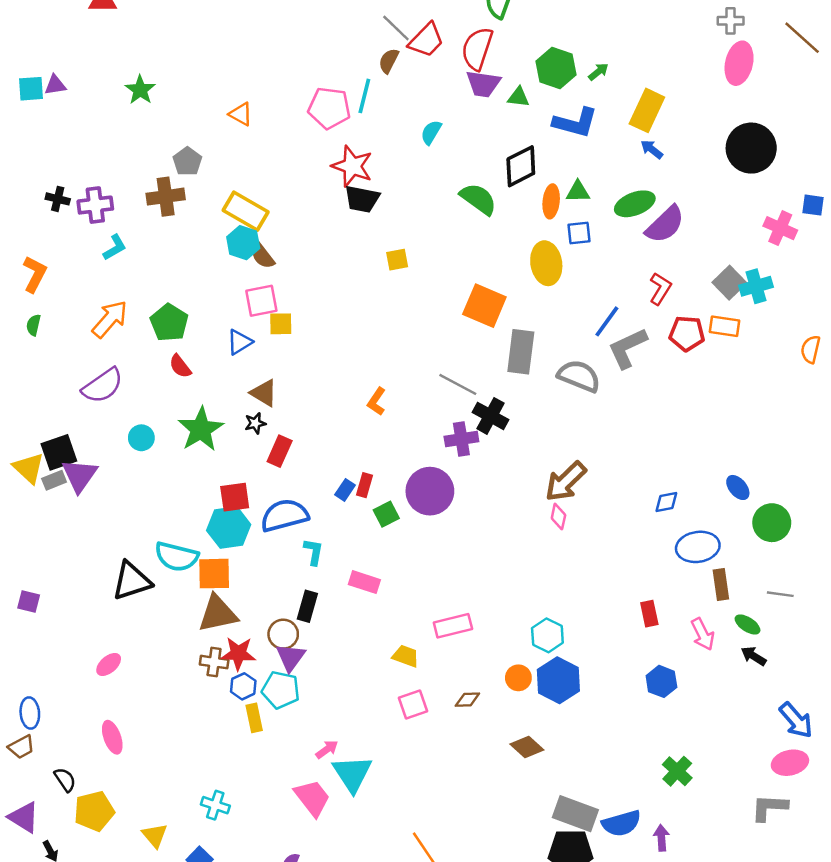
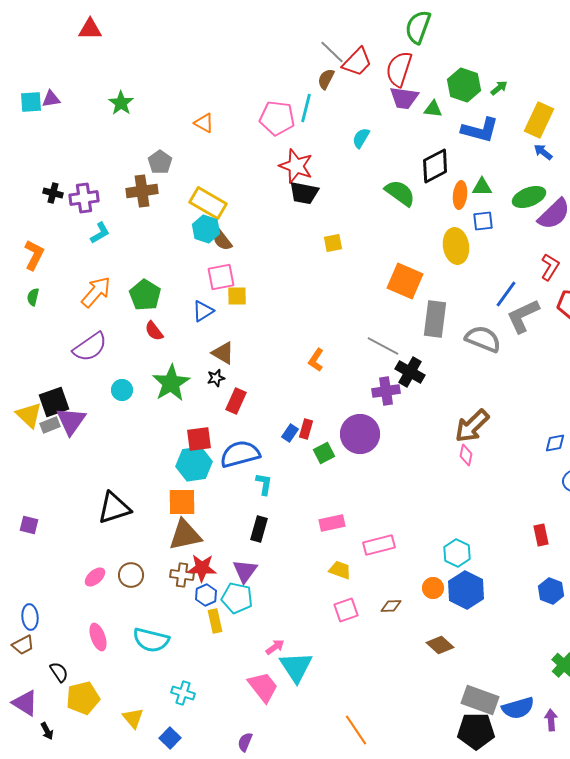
cyan semicircle: (177, 557) -> (151, 640), moved
pink rectangle: (364, 582) -> (332, 523), moved, turned -30
brown circle: (283, 634) -> (131, 575), moved

